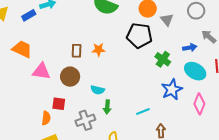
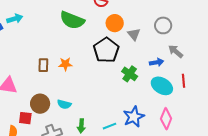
black pentagon: (139, 35) -> (106, 50), turned 30
brown circle: (70, 77) -> (40, 104), moved
blue star: (172, 90) -> (134, 117), moved
green arrow: (107, 107) -> (81, 126), moved

